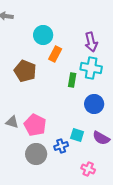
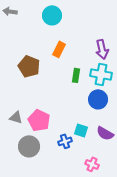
cyan circle: (43, 35) -> (52, 15), moved
purple arrow: (91, 42) -> (102, 49), moved
cyan cross: (91, 68) -> (101, 74), moved
gray circle: (36, 154) -> (29, 146), moved

